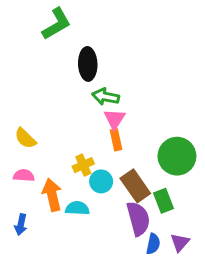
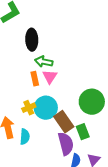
orange rectangle: (116, 140) -> (35, 79), moved
cyan circle: (101, 181) -> (46, 108), moved, size x1.5
cyan semicircle: (77, 208) -> (25, 137), turned 91

